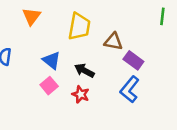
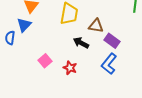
blue triangle: (52, 60) -> (24, 25), moved, turned 35
black arrow: (84, 70) -> (81, 43), moved

